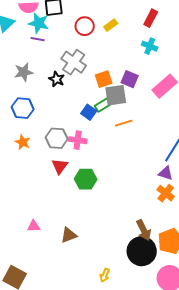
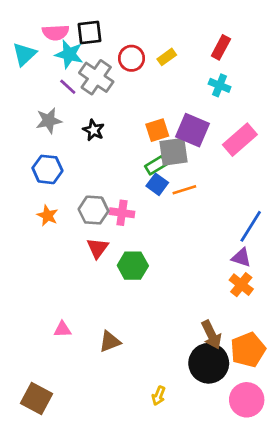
purple line: (38, 39) -> (68, 87), moved, turned 32
gray cross: (74, 62) -> (96, 77), moved
purple square: (130, 79) -> (192, 130), size x1.4
blue square: (89, 112) -> (157, 184), moved

